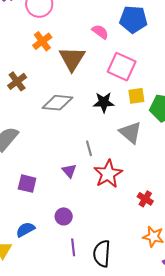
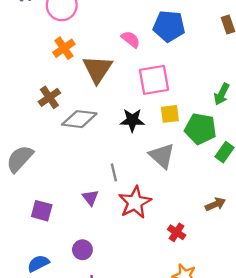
pink square: (122, 67) -> (154, 80), turned -36
brown cross: (17, 81) -> (49, 97), moved

